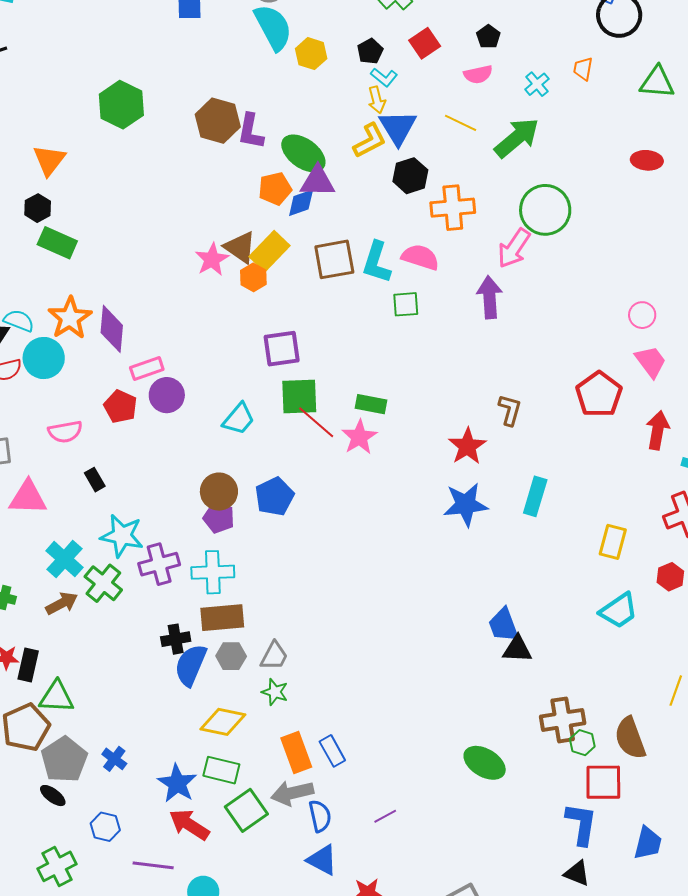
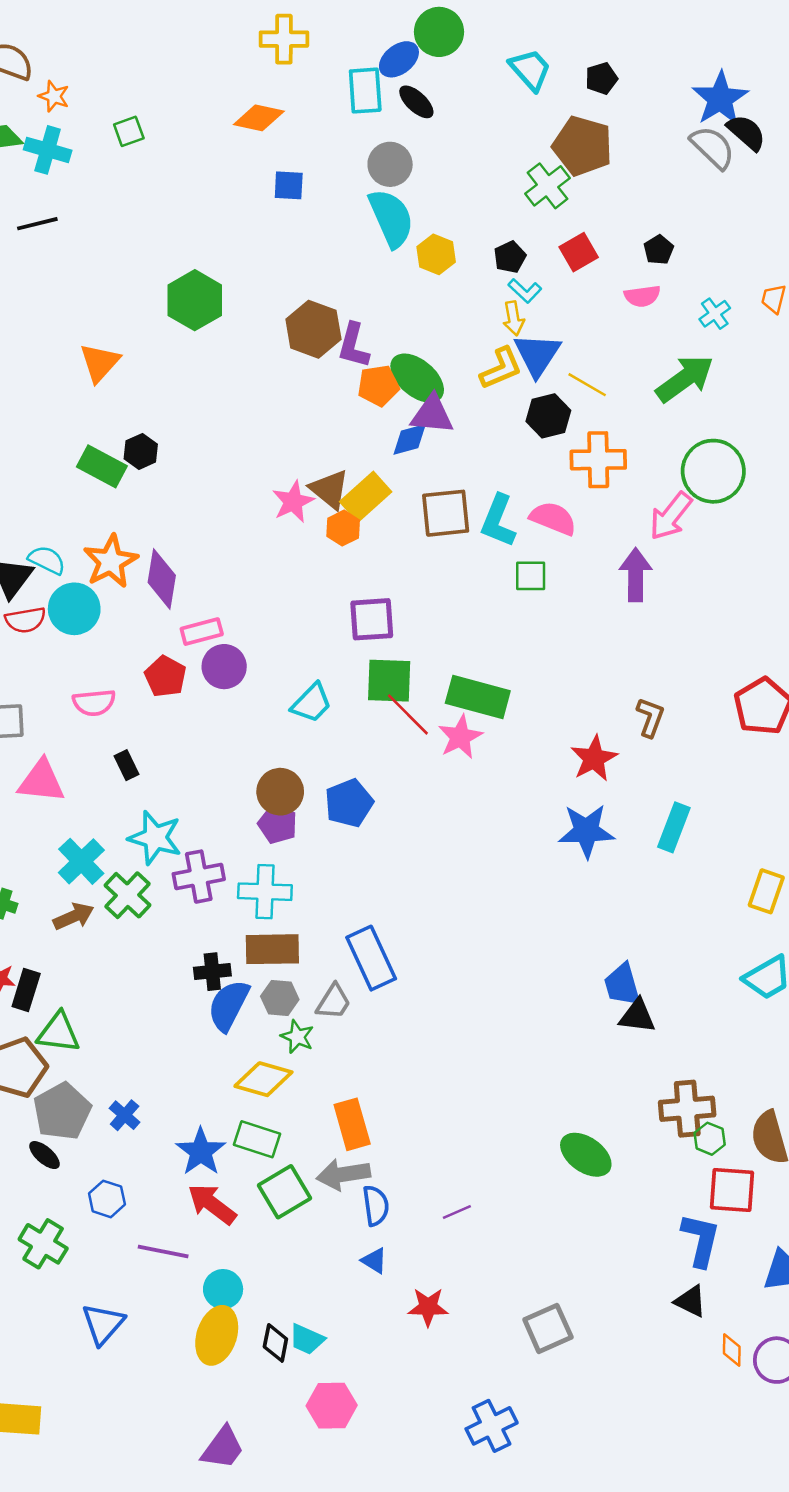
yellow line: (461, 123) -> (587, 385), moved
orange pentagon: (275, 189) -> (378, 386), moved
black hexagon: (38, 208) -> (141, 451), moved
green rectangle: (371, 404) -> (478, 697), size x1.6
green star: (275, 692) -> (297, 1037), moved
blue rectangle: (332, 751) -> (371, 958), moved, size x1.6
blue triangle: (322, 860) -> (374, 1261), size x0.7
green cross: (57, 866) -> (43, 1244), turned -36

